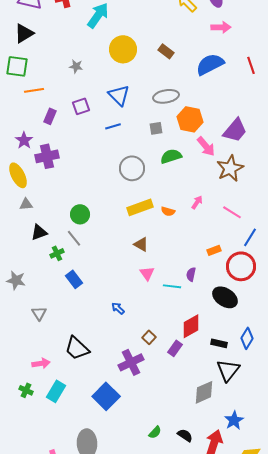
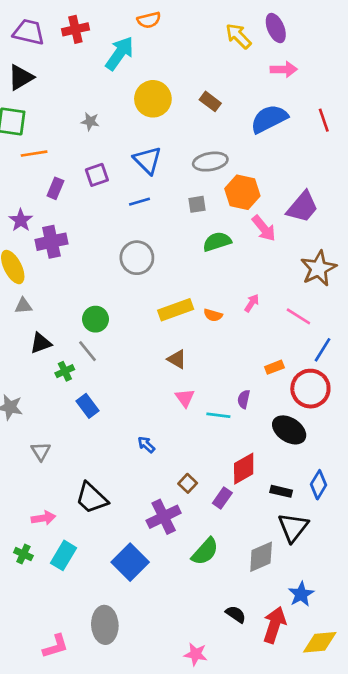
gray circle: (132, 168) -> (137, 258), moved
brown star: (230, 168) -> (318, 268), moved
green semicircle: (155, 432) -> (205, 551), moved, size x1.6

